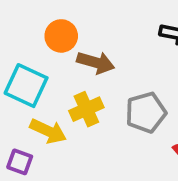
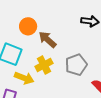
brown arrow: (96, 62) -> (47, 39), turned -150

